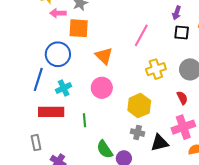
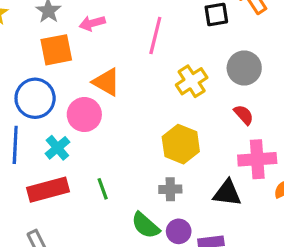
pink arrow: (58, 13) -> (92, 23), moved
pink circle: (102, 88) -> (84, 115), moved
pink cross: (183, 127) -> (257, 159), turned 30
gray cross: (138, 133) -> (170, 189), moved
black triangle: (160, 143) -> (227, 193), turned 36

